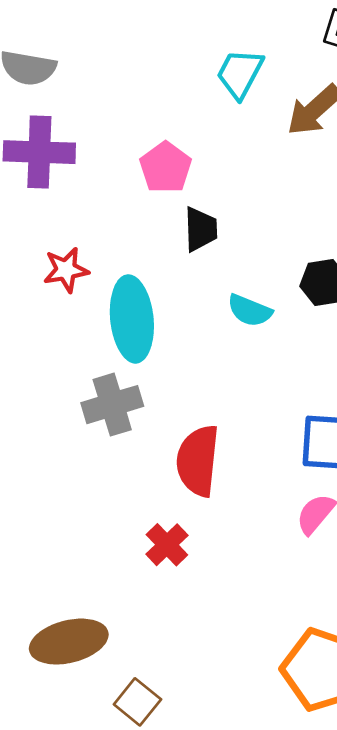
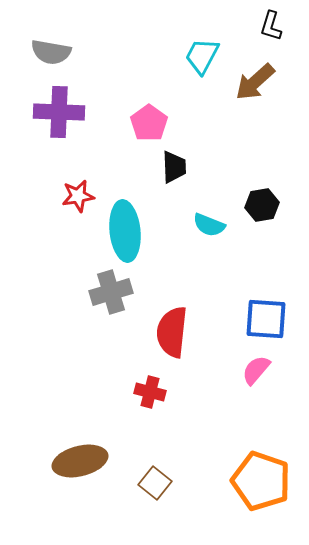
red cross: (167, 545) -> (150, 392), turned -32
brown square: (137, 702) -> (155, 483), moved

